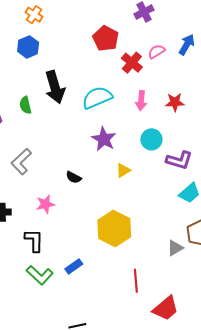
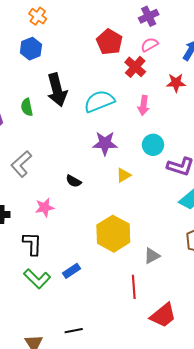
pink semicircle: (156, 51) -> (149, 45), moved
red star: (175, 102) -> (176, 83), moved
purple star: (104, 139) -> (105, 143), turned -30
gray triangle: (175, 248) -> (152, 256), moved

